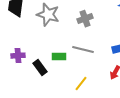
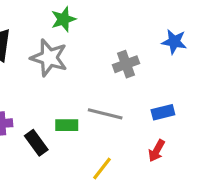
gray cross: (85, 19) -> (126, 64), moved

